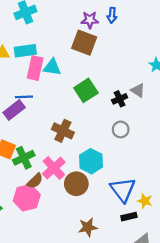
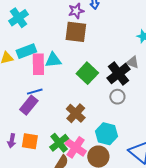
black cross: (120, 99) -> (119, 74), size x1.6
gray circle: (121, 129) -> (117, 97), moved
brown cross: (63, 131) -> (76, 113), turned 30
green cross: (24, 158) -> (59, 143), moved

